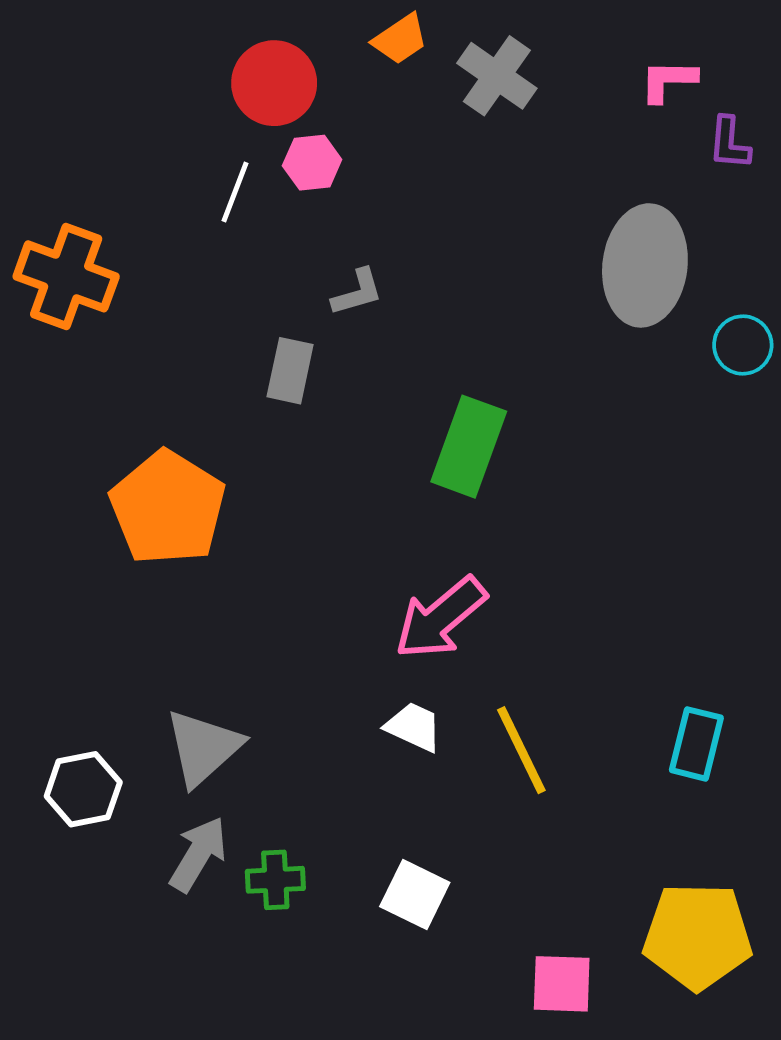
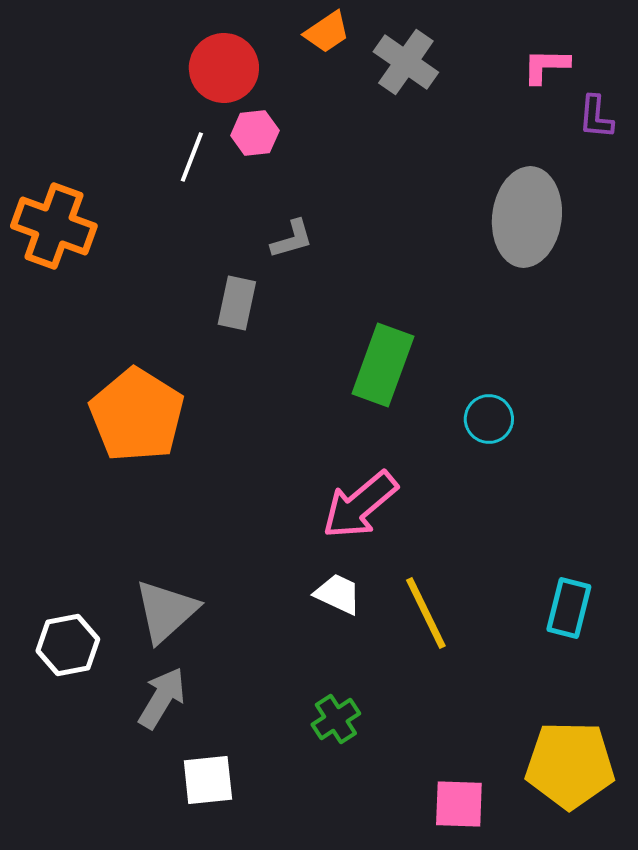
cyan circle: (743, 345) -> (489, 419), moved
green cross: (275, 880) -> (336, 719), moved, turned -30
white square: (415, 894) -> (208, 780), moved, turned -32

